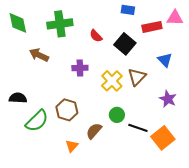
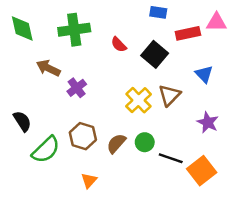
purple cross: (80, 68) -> (77, 88), moved, turned -35
black semicircle: (18, 98) -> (22, 121), turned 54
brown semicircle: (94, 131) -> (116, 143), moved

